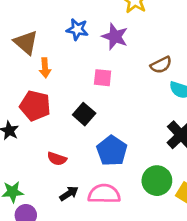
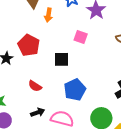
orange arrow: (45, 68) -> (48, 15), moved
black square: (84, 114) -> (62, 59), turned 35

